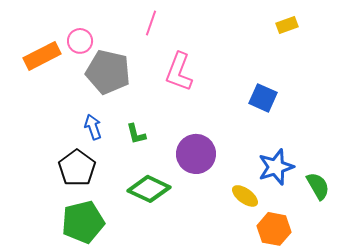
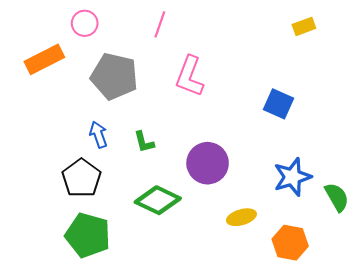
pink circle: (80, 41) -> (85, 23), moved
yellow ellipse: (245, 196) -> (241, 217), moved, turned -52
green pentagon: (83, 222) -> (88, 235), turned 30

